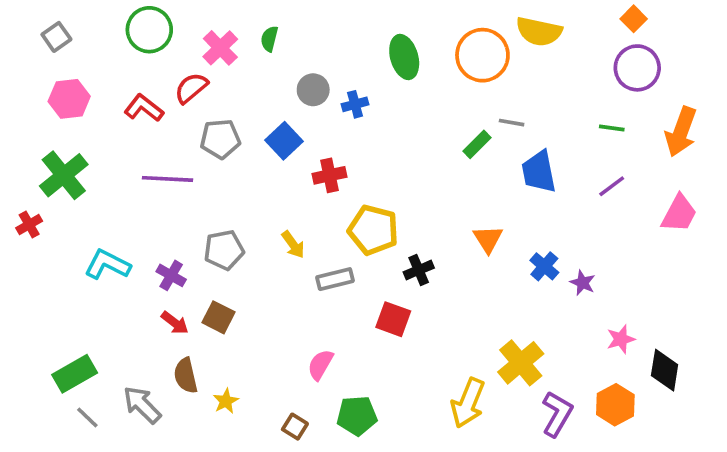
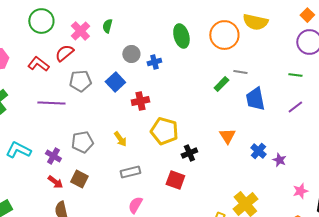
gray rectangle: (335, 279) -> (130, 172), moved

